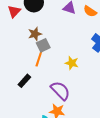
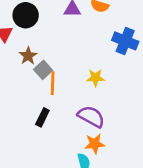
brown star: (35, 34) -> (28, 56), moved
gray square: (43, 45) -> (43, 70), moved

